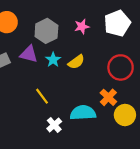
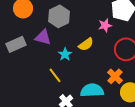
pink star: (82, 27) -> (105, 25), moved
cyan star: (53, 60) -> (65, 54), moved

